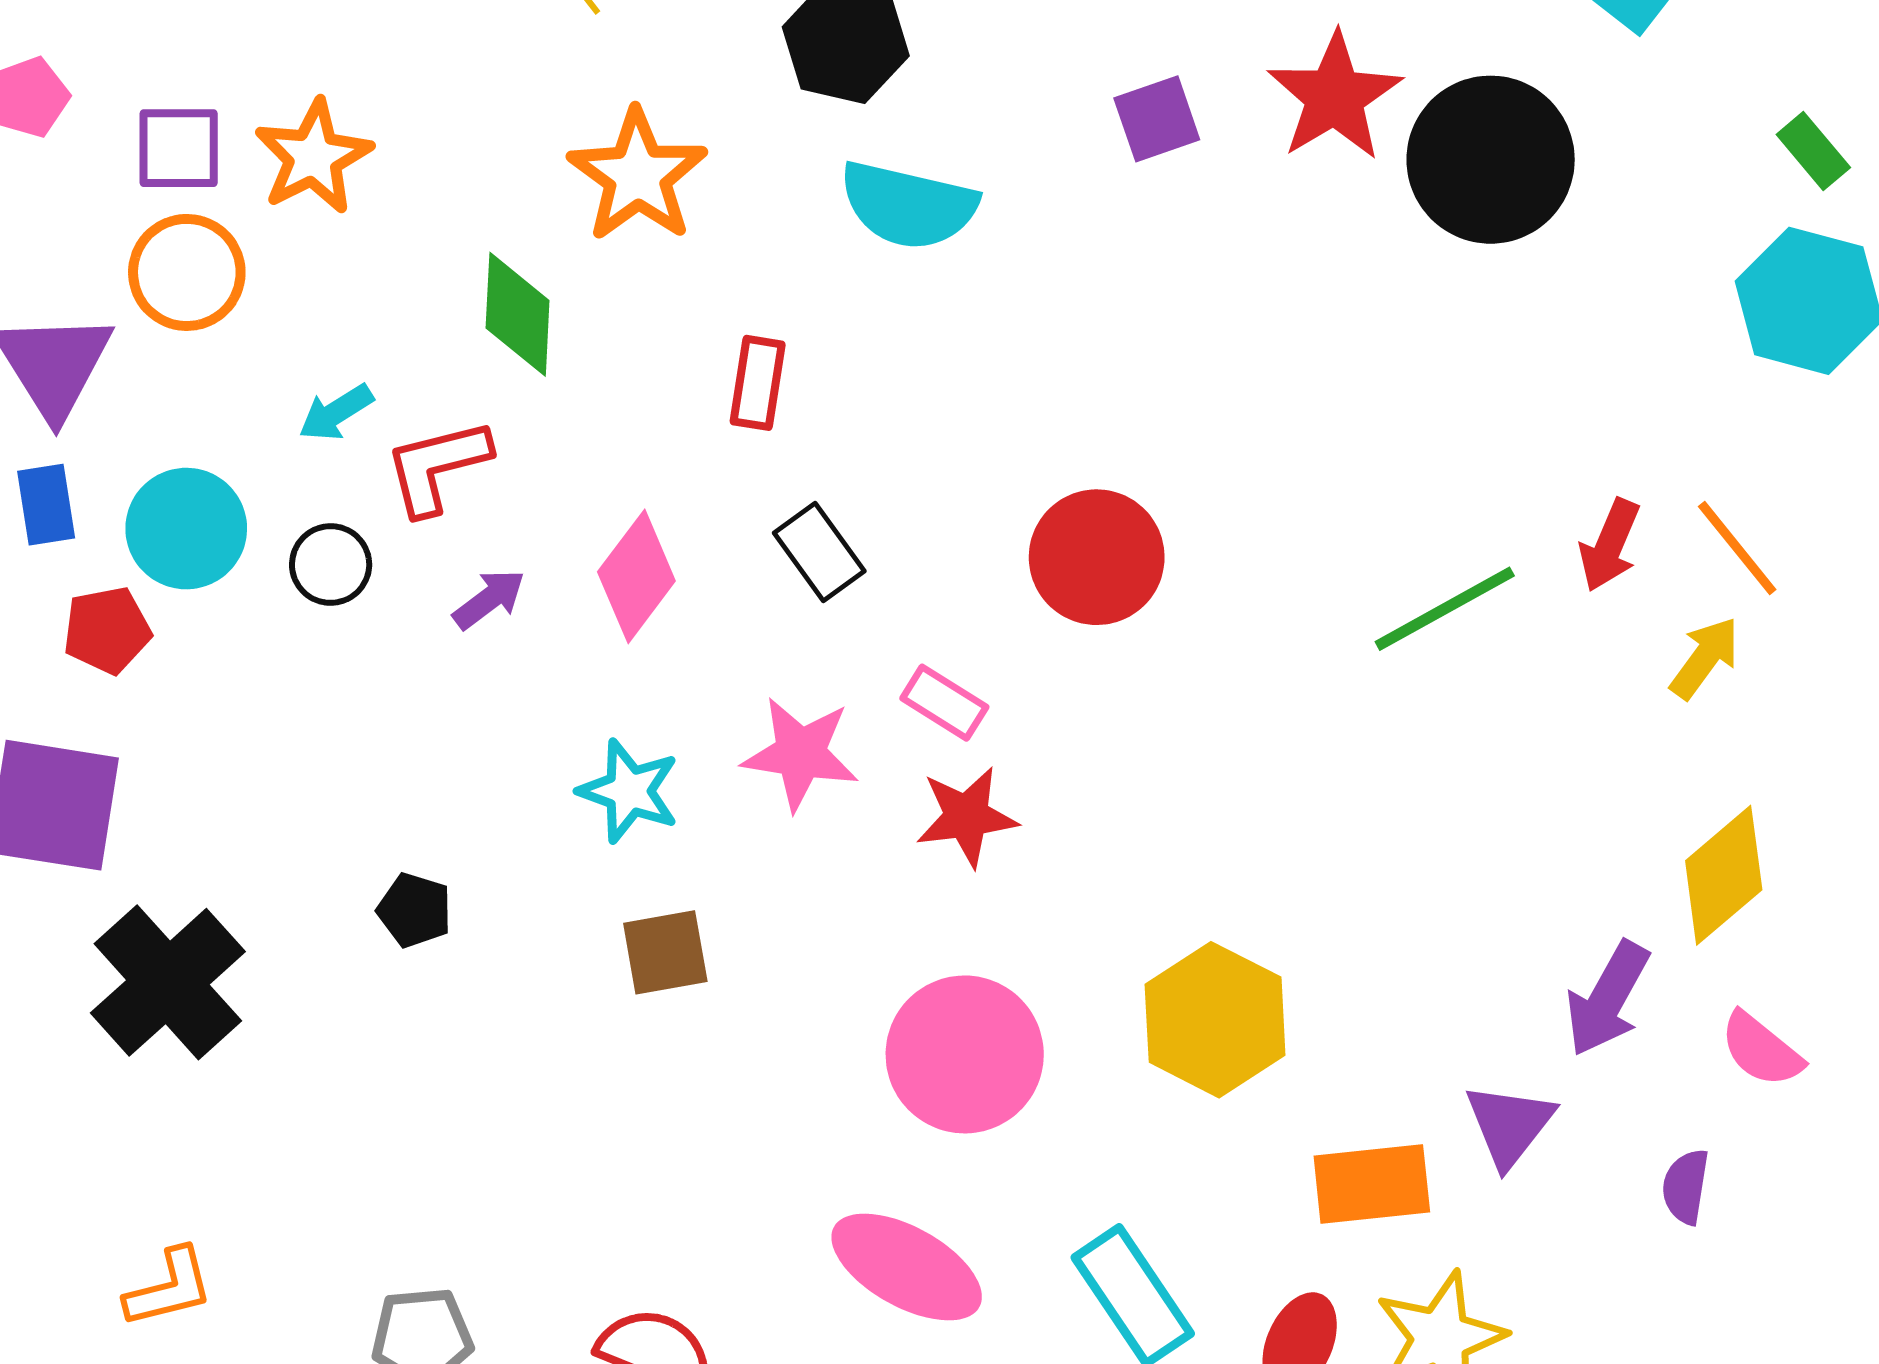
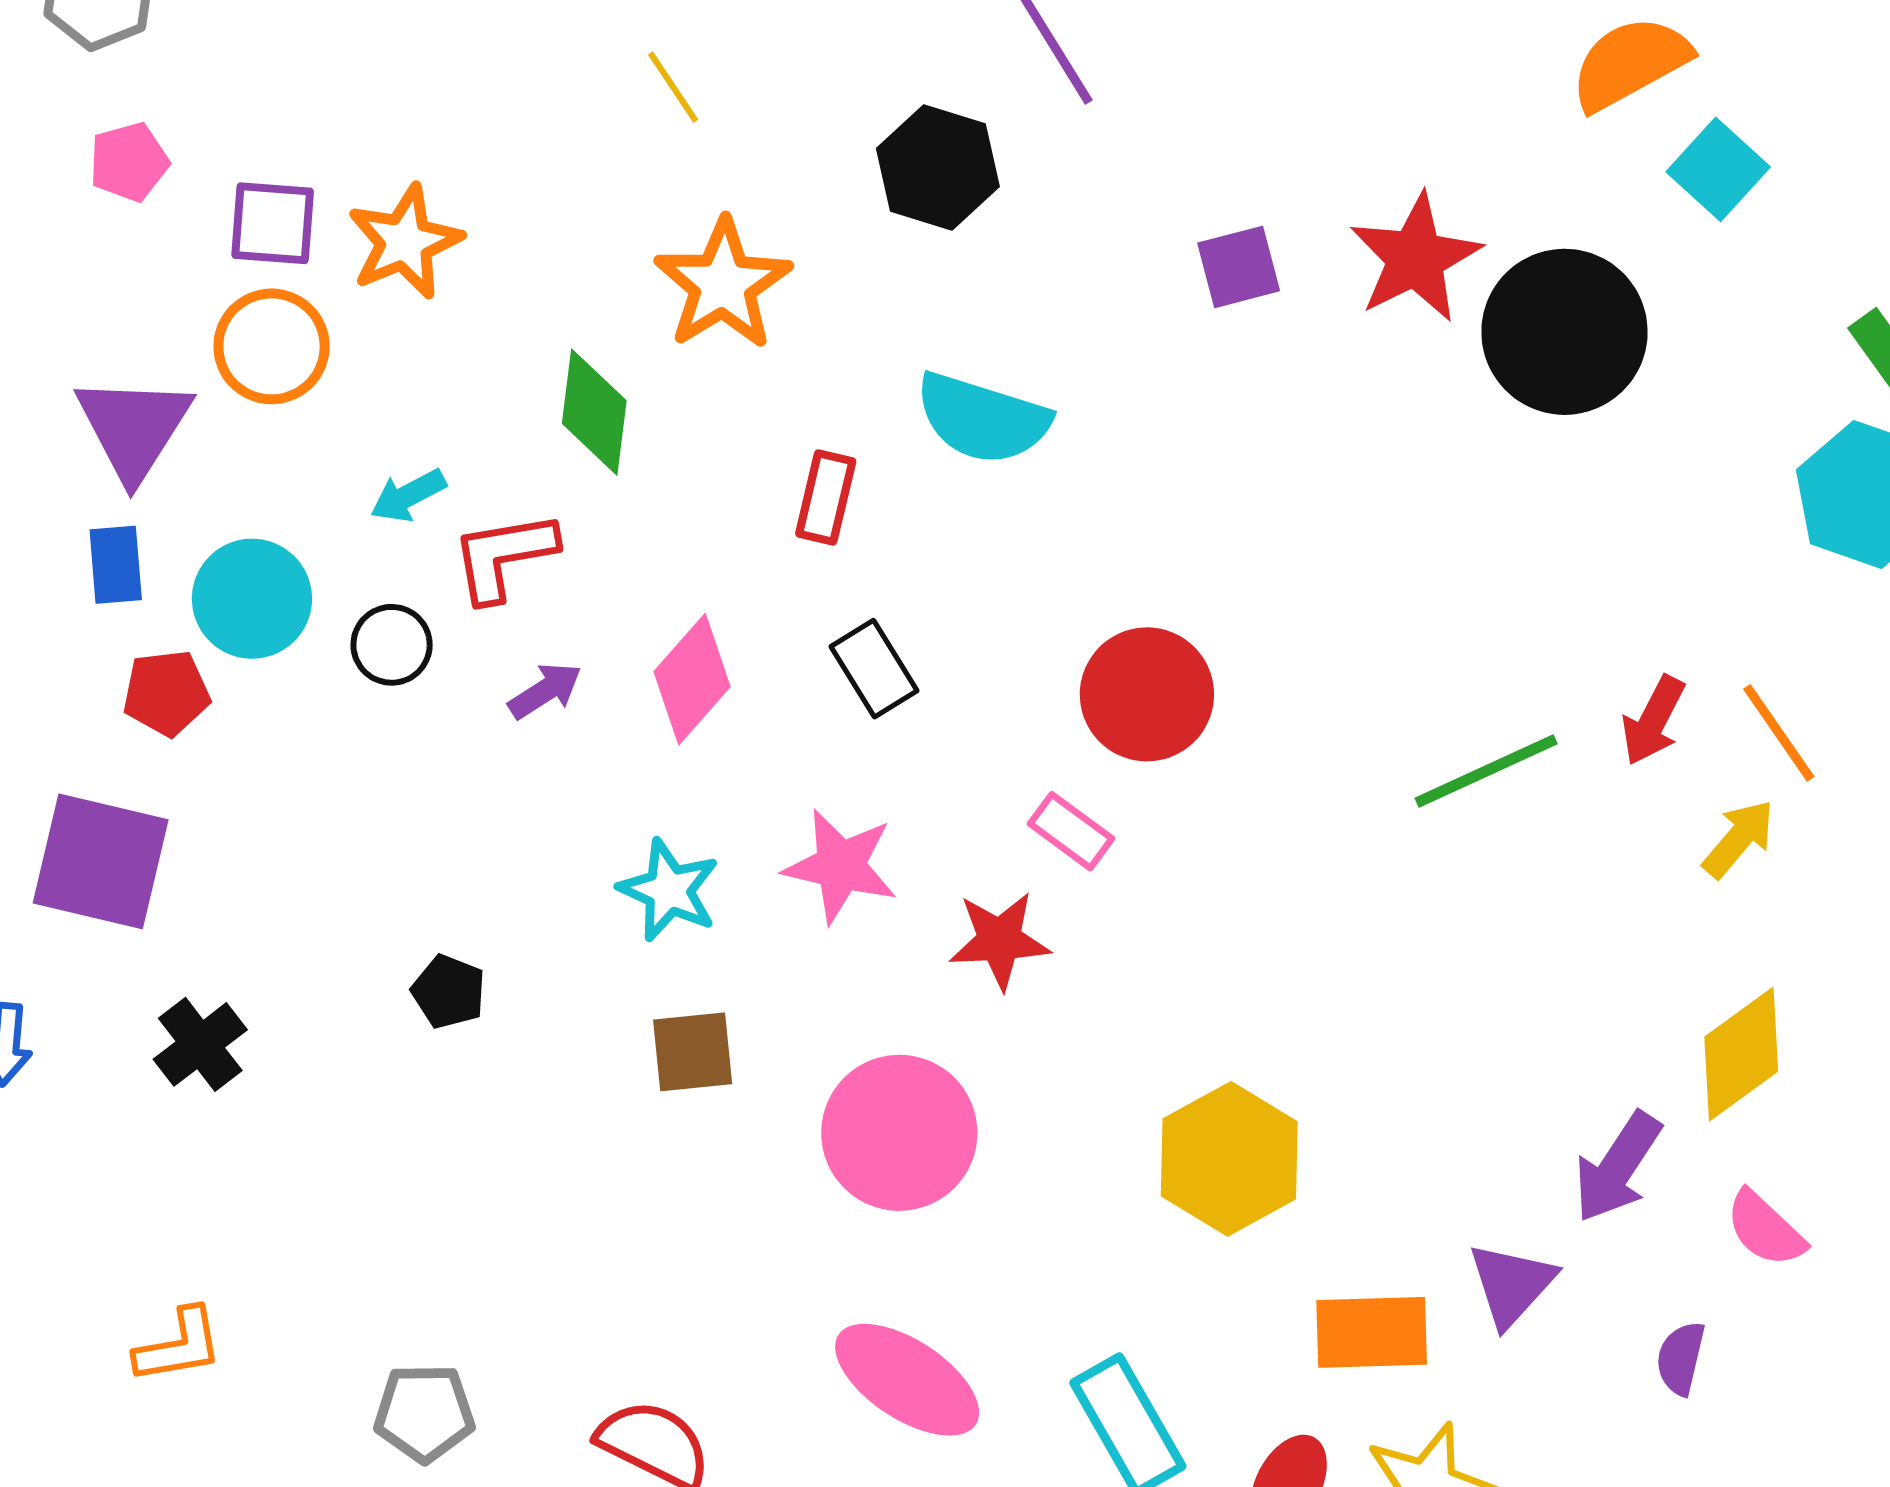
cyan semicircle: (908, 205) -> (983, 418), moved
pink rectangle: (944, 703) -> (1071, 831), moved
black cross: (168, 982) -> (200, 1044), size x0.6
pink circle: (965, 1054) -> (899, 1133), moved

